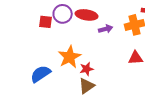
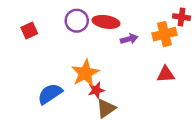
red square: (46, 22) -> (29, 30), moved, turned -32
red star: (87, 69) -> (96, 90), moved

